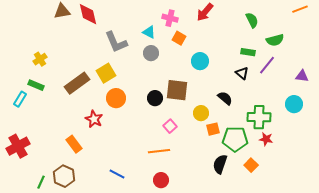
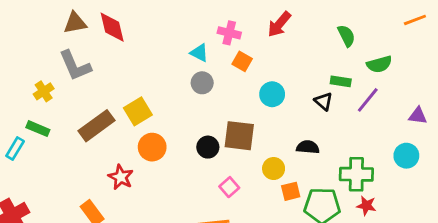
gray L-shape: (116, 42) -> (75, 66), moved
black triangle: (242, 73) -> (324, 101), moved
black semicircle: (225, 98) -> (308, 147), turned -35

